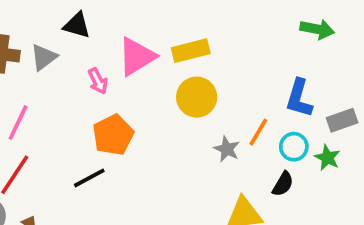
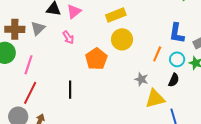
pink triangle: (137, 57) -> (74, 11), moved, size x0.7
orange pentagon: (113, 135) -> (96, 59), moved
gray star: (227, 149) -> (141, 79), moved
black line: (89, 178) -> (70, 90), turned -54

